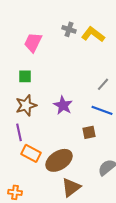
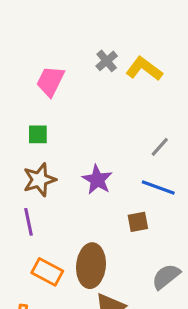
gray cross: (69, 29) -> (107, 61), turned 32
orange rectangle: (31, 153) -> (47, 272), moved
brown ellipse: (59, 160) -> (91, 266), turned -52

